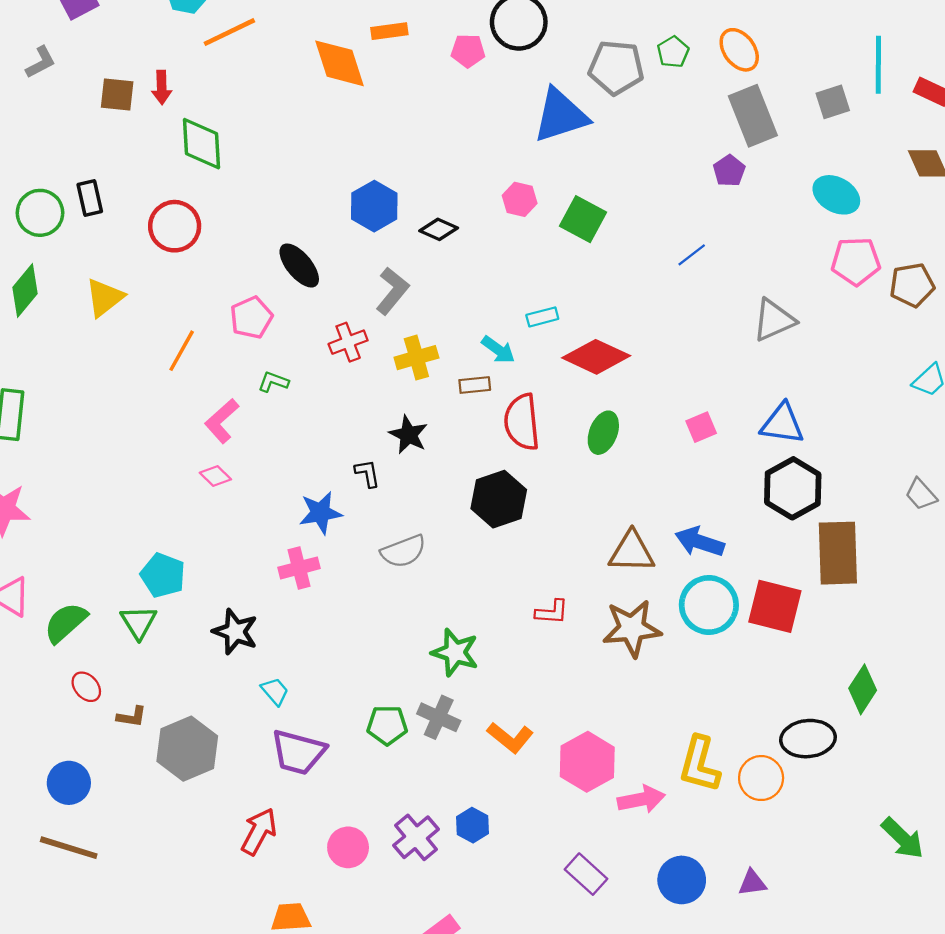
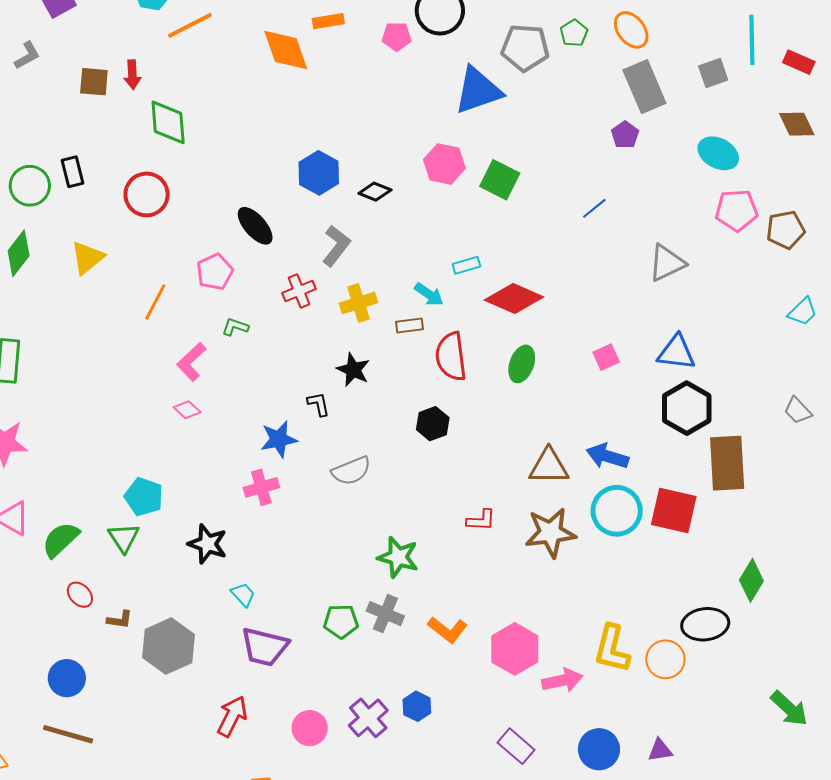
pink hexagon: (520, 199) -> (444, 164), size x1.4
black hexagon: (499, 499) -> (433, 424), size x0.7

